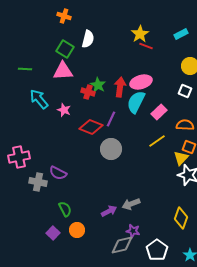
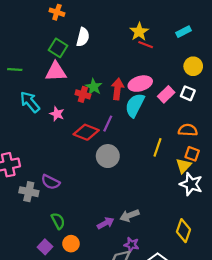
pink rectangle: (159, 112) -> (166, 94), moved
yellow line: (157, 141) -> (158, 147), turned -36

